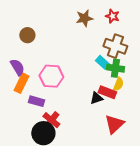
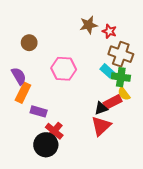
red star: (112, 16) -> (109, 31), moved
pink hexagon: (51, 76) -> (64, 69), moved
yellow semicircle: (118, 84) -> (124, 94), turned 120
red rectangle: (107, 92) -> (112, 102), turned -48
red triangle: (114, 124) -> (101, 126), moved

